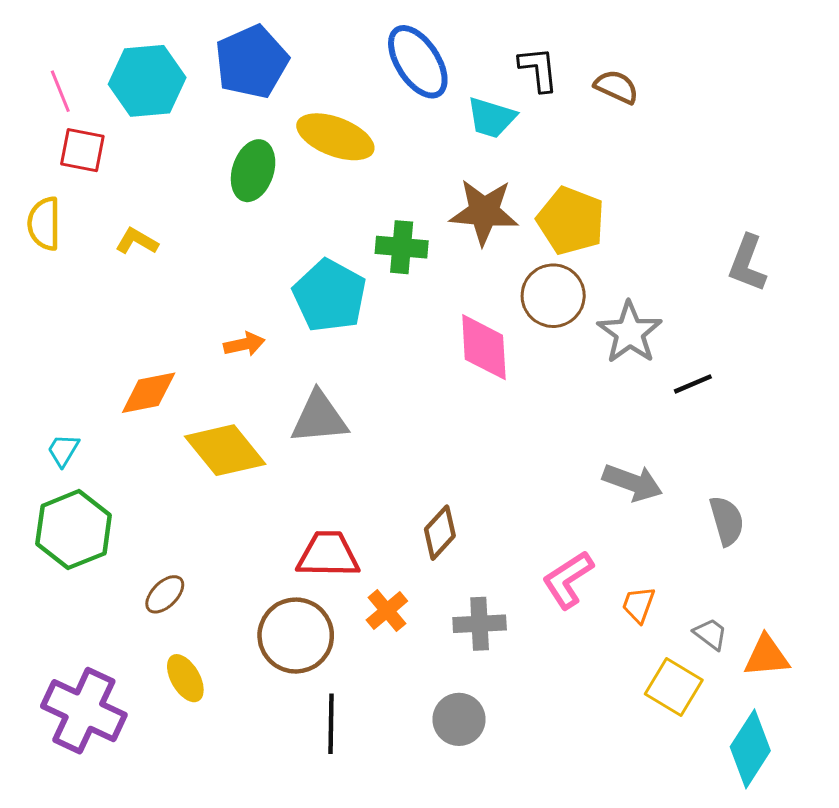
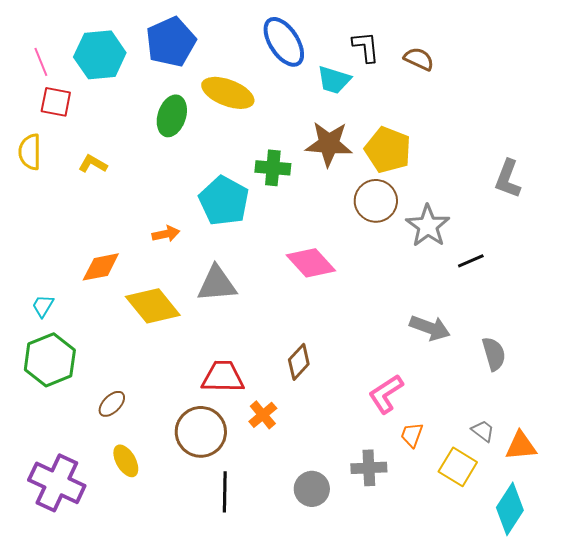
pink diamond: (484, 347) -> (311, 263), moved, turned -39
orange trapezoid: (638, 605) -> (412, 435), moved
gray cross: (480, 624) -> (369, 468), moved

